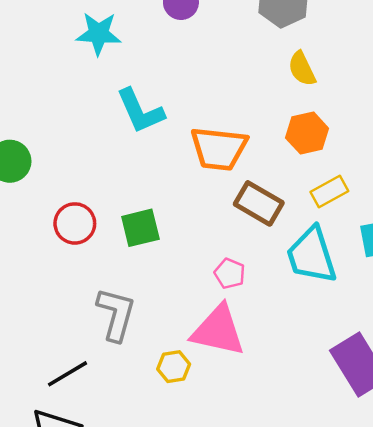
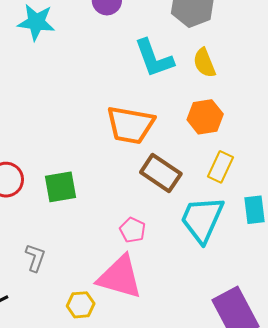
cyan L-shape: (140, 111) -> (154, 58), moved
yellow rectangle: (329, 191) -> (221, 167), turned -40
cyan trapezoid: (312, 255) -> (202, 219), turned 38
gray L-shape: (116, 314) -> (35, 258), size x0.6

